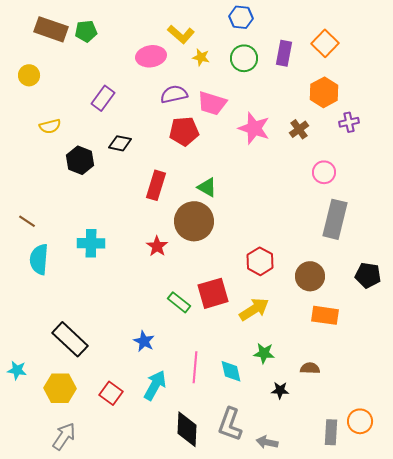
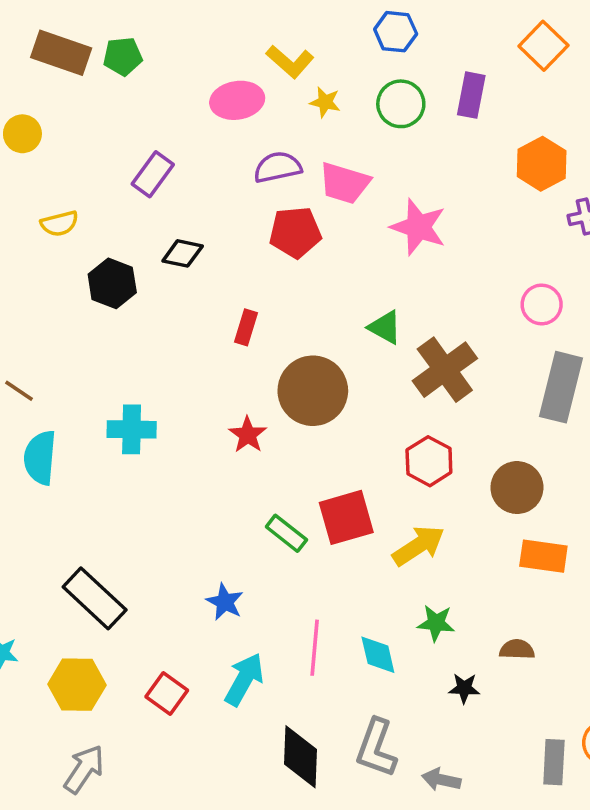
orange square: (325, 43) -> (543, 46), moved
brown cross: (299, 129) -> (445, 370), moved, size x1.8
red rectangle: (156, 185) -> (246, 327), size x0.7
green triangle: (207, 187) -> (385, 327), moved

